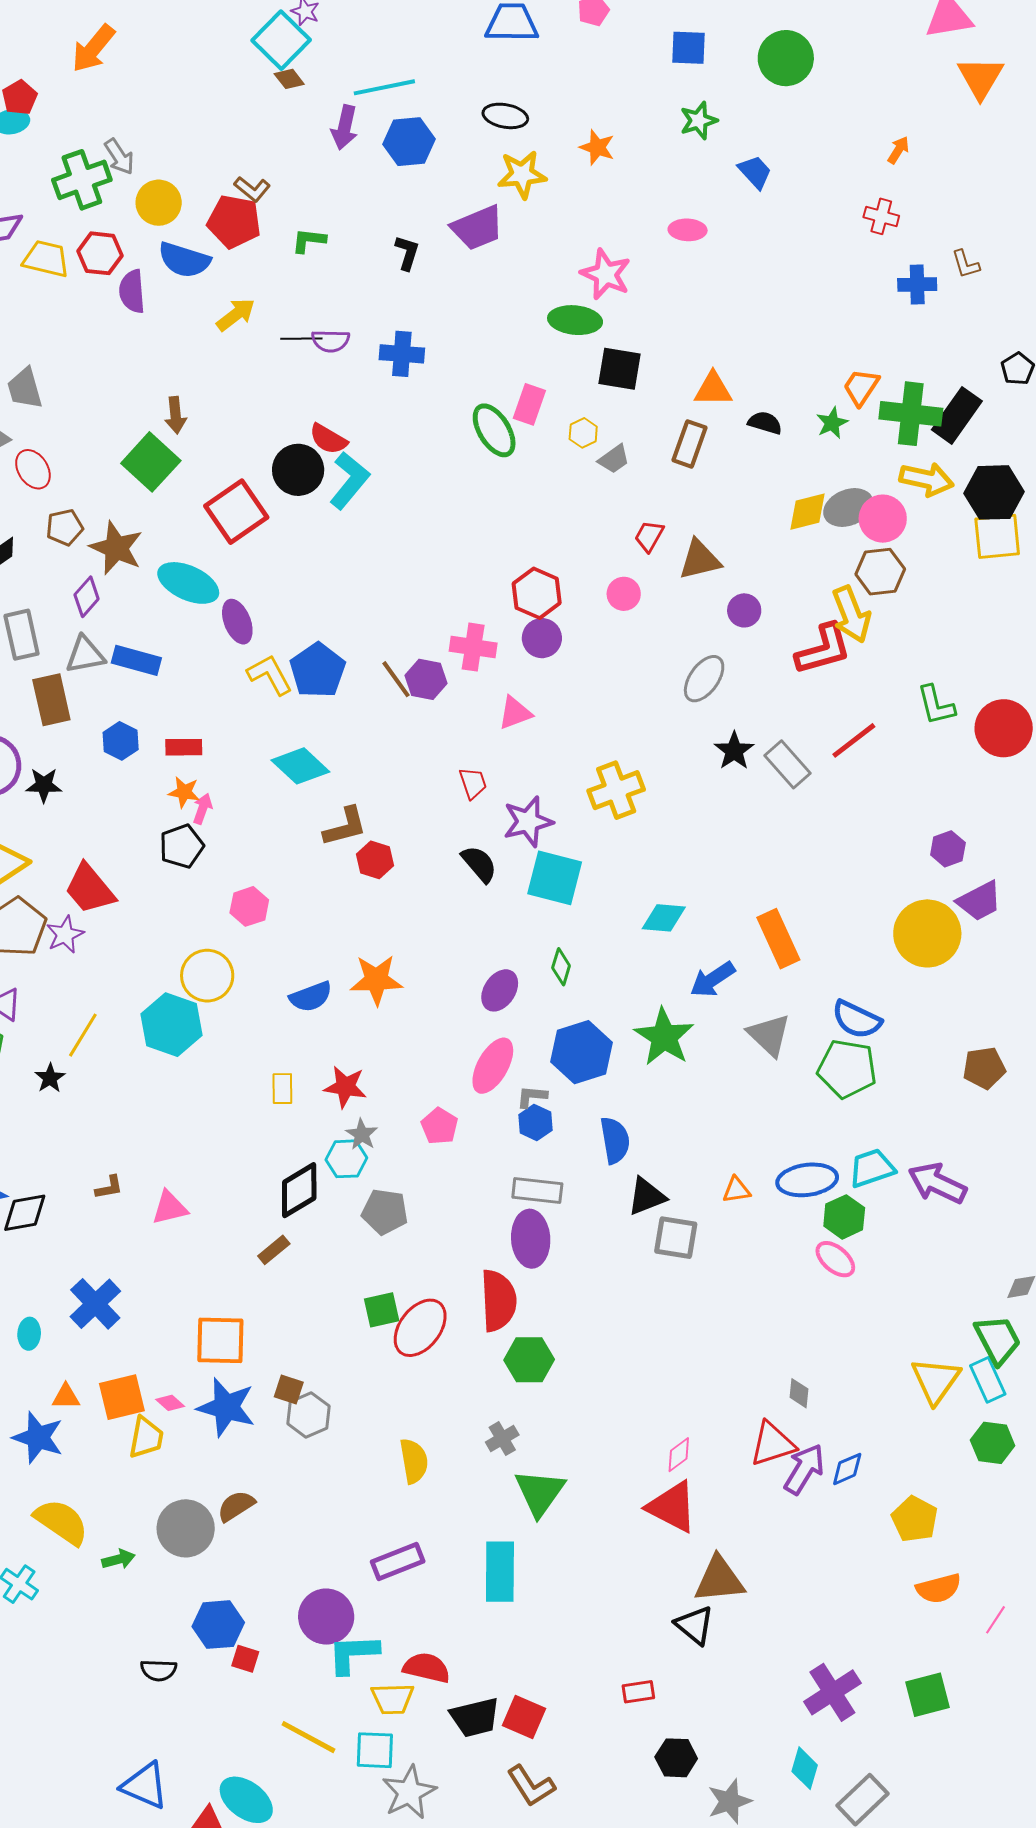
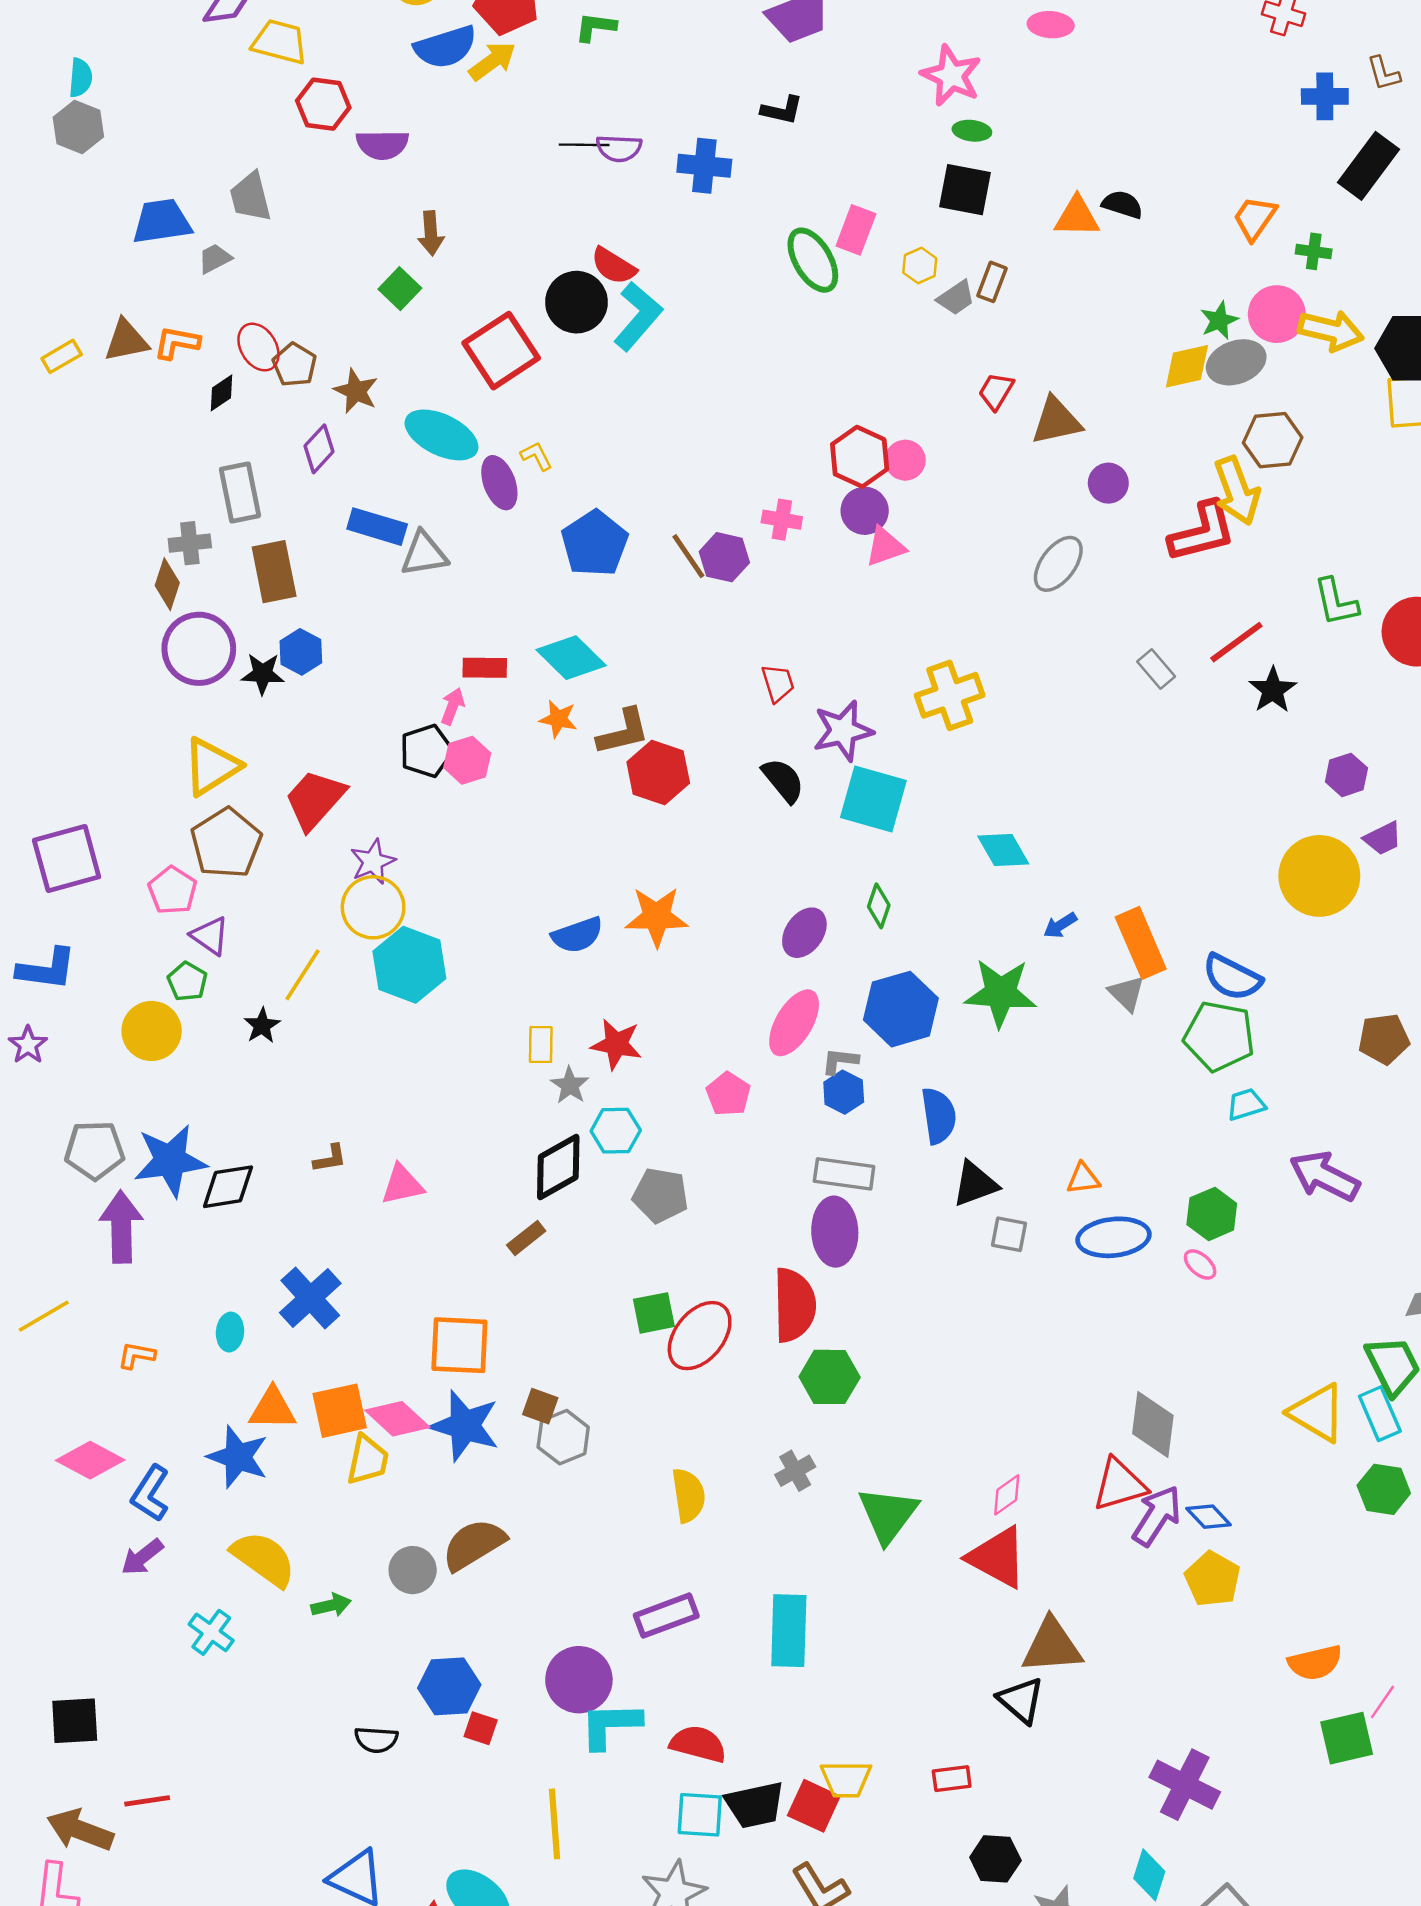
red hexagon: (100, 253) -> (323, 104), moved
black L-shape: (407, 253) -> (782, 110), moved, turned 84
blue semicircle: (184, 260) -> (445, 47), turned -36
purple semicircle: (132, 291) -> (382, 145), moved, turned -87
yellow arrow: (236, 315) -> (492, 61), moved
green ellipse: (575, 320) -> (972, 131), moved, size x0.6
green cross: (911, 414) -> (1314, 251), size x0.5
black rectangle: (957, 415) -> (1368, 166), moved
black semicircle: (765, 423) -> (1122, 204), moved
green star: (832, 423) -> (1219, 320), moved
brown rectangle: (690, 444) -> (992, 282), moved, size x0.7
green square: (151, 462) -> (400, 289), size x0.6
red ellipse: (33, 469) -> (258, 347), moved
pink circle: (883, 519) -> (1277, 314), moved
brown pentagon: (65, 527) -> (295, 365), turned -30
brown star: (116, 548) -> (356, 391), size x0.7
pink circle: (624, 594) -> (905, 460), moved
pink cross: (473, 647) -> (782, 520), size x0.7
gray triangle: (85, 655) -> (424, 554), moved
yellow L-shape: (270, 675) -> (536, 456), moved, size x0.6
pink triangle: (515, 713) -> (885, 547), moved
blue hexagon: (121, 741) -> (301, 652), moved
red rectangle: (184, 747) -> (485, 668), moved
black star: (734, 751) -> (1273, 690), moved
gray rectangle: (788, 764) -> (1156, 669), size x0.7
orange star: (184, 792) -> (558, 719), moved
red hexagon: (375, 860) -> (658, 773), size x1.4
red trapezoid: (90, 889) -> (315, 800), turned 80
purple trapezoid: (979, 901) -> (1383, 838), size x0.7
pink hexagon: (249, 906) -> (467, 760), moved
cyan diamond: (664, 918) -> (1003, 850), turned 54
purple star: (65, 935) -> (373, 862), moved
orange rectangle: (778, 939) -> (1141, 943), moved
yellow circle: (207, 976) -> (373, 907), moved
blue arrow: (712, 979) -> (1060, 925), size x0.6
gray triangle: (769, 1035) -> (1127, 993), size x0.7
green star: (664, 1037) -> (1000, 993), turned -30
gray star: (362, 1134) -> (570, 1085), moved
cyan trapezoid: (872, 1168) -> (1246, 1105), moved, size x0.7
blue ellipse: (807, 1180) -> (1113, 1237), moved
gray square: (676, 1238) -> (1009, 1234), size x0.7
pink ellipse: (835, 1259) -> (1200, 1264), size x0.7
yellow triangle: (936, 1380) -> (1317, 1413), turned -36
gray diamond: (799, 1393) -> (1153, 1424), size x1.8
orange triangle: (66, 1397) -> (272, 1409), size x1.4
pink diamond: (170, 1403) -> (397, 1419), size x1.8
blue diamond: (847, 1469) -> (1209, 1517), turned 69
green triangle: (540, 1493) -> (888, 1515), moved
brown semicircle: (236, 1506) -> (474, 1545), size x1.4
yellow pentagon: (915, 1519) -> (1213, 1579), moved
gray circle: (186, 1528) -> (413, 1570), size x0.7
purple cross: (832, 1692) -> (1185, 1785), turned -32
green square: (928, 1695) -> (1347, 1738), moved
yellow trapezoid: (392, 1699) -> (846, 1779), moved
yellow line: (308, 1737) -> (554, 1824), turned 56
cyan square: (375, 1750) -> (700, 1815), moved

